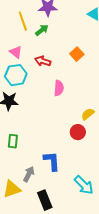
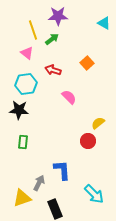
pink triangle: (16, 52) -> (27, 53), moved
pink semicircle: (59, 88) -> (69, 97), turned -49
green rectangle: (13, 141) -> (23, 142), moved

